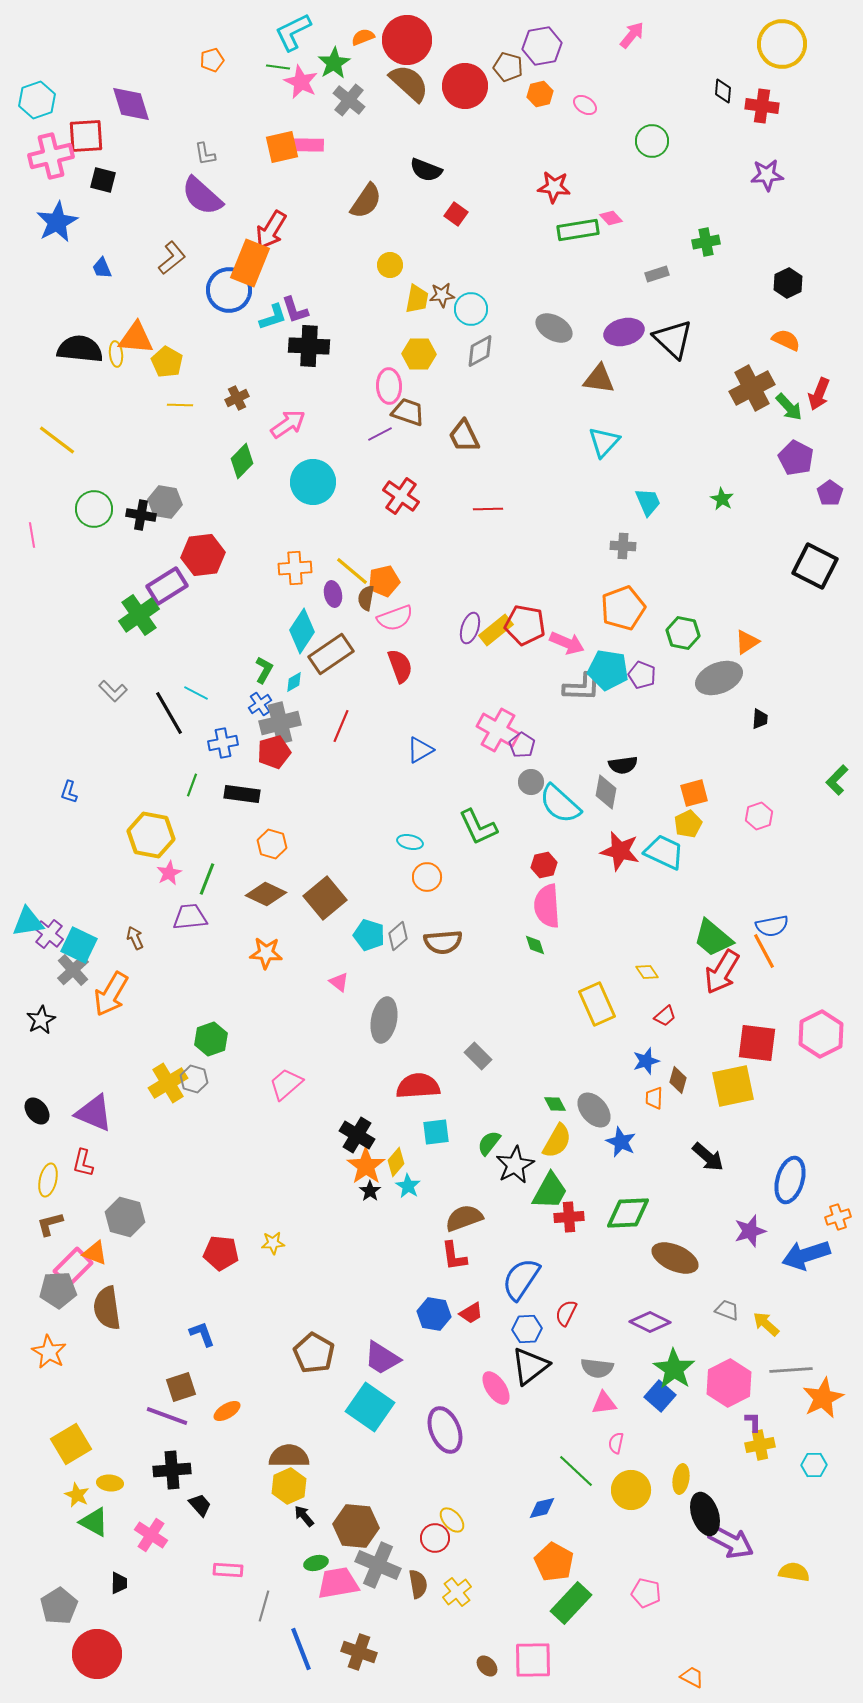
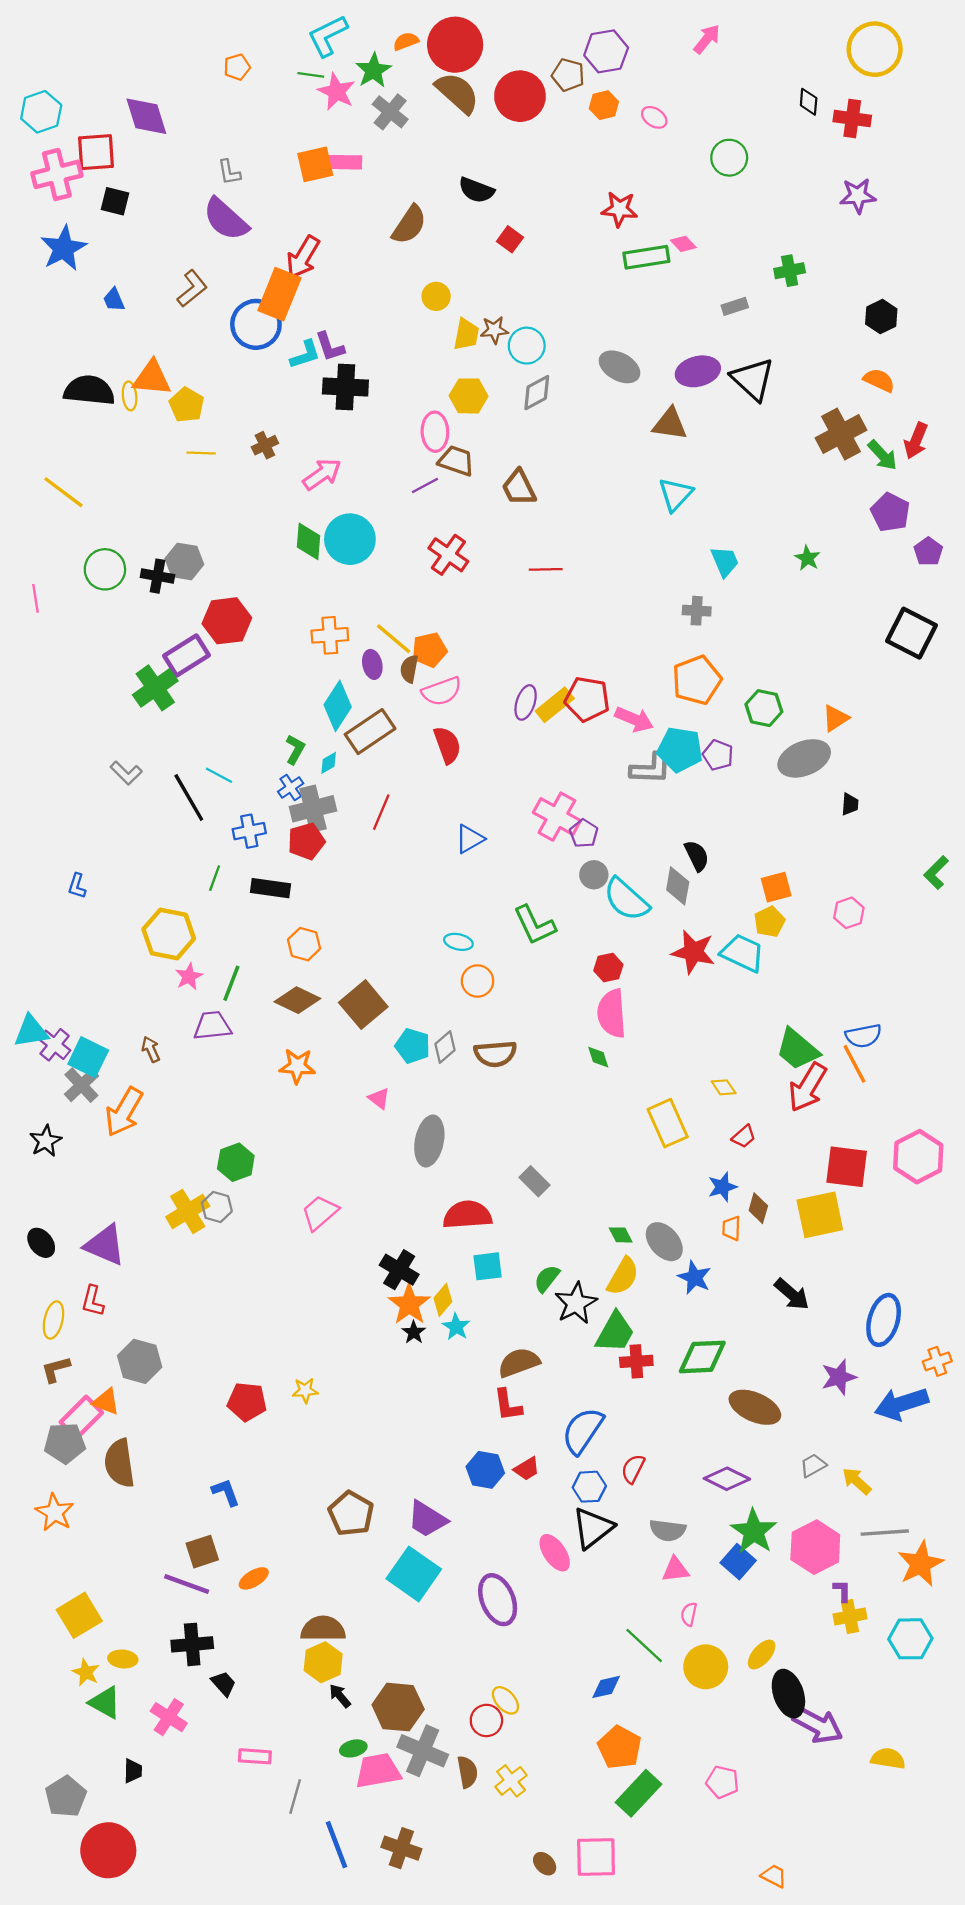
green diamond: (242, 461) -> (309, 541), moved, turned -40
black semicircle: (623, 765) -> (697, 856), turned -108
gray trapezoid: (727, 1310) -> (813, 1465), turned -50
cyan hexagon: (814, 1465) -> (910, 1639), size x1.5
yellow ellipse: (681, 1479) -> (762, 1654), turned 32

